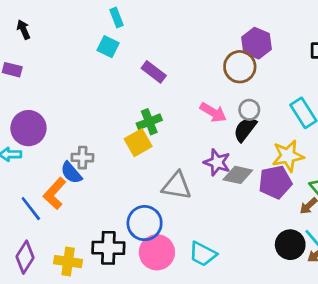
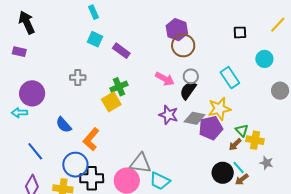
black arrow: (23, 30) -> (27, 22), size x1.6
purple hexagon: (257, 43) -> (177, 30), moved
cyan square: (108, 47) -> (95, 39), moved
gray cross: (82, 158) -> (78, 78), moved
gray diamond: (238, 175) -> (195, 118), moved
gray triangle: (177, 186) -> (140, 163), moved
orange L-shape: (55, 193) -> (91, 139), moved
blue circle: (145, 223) -> (75, 165), moved

